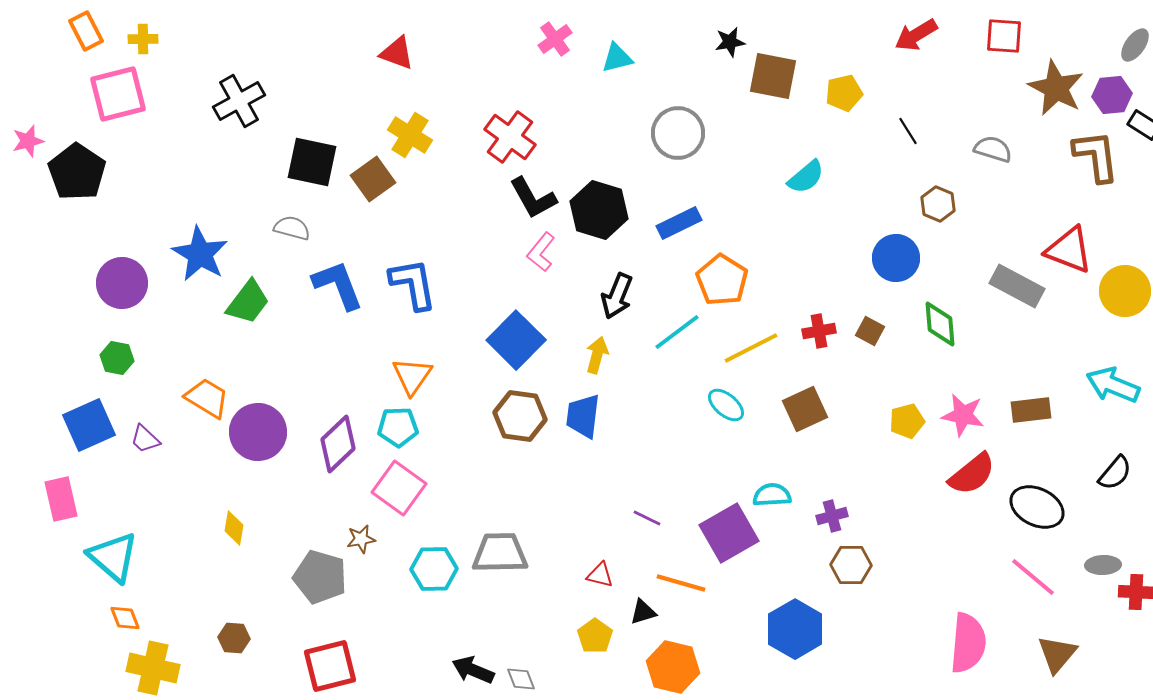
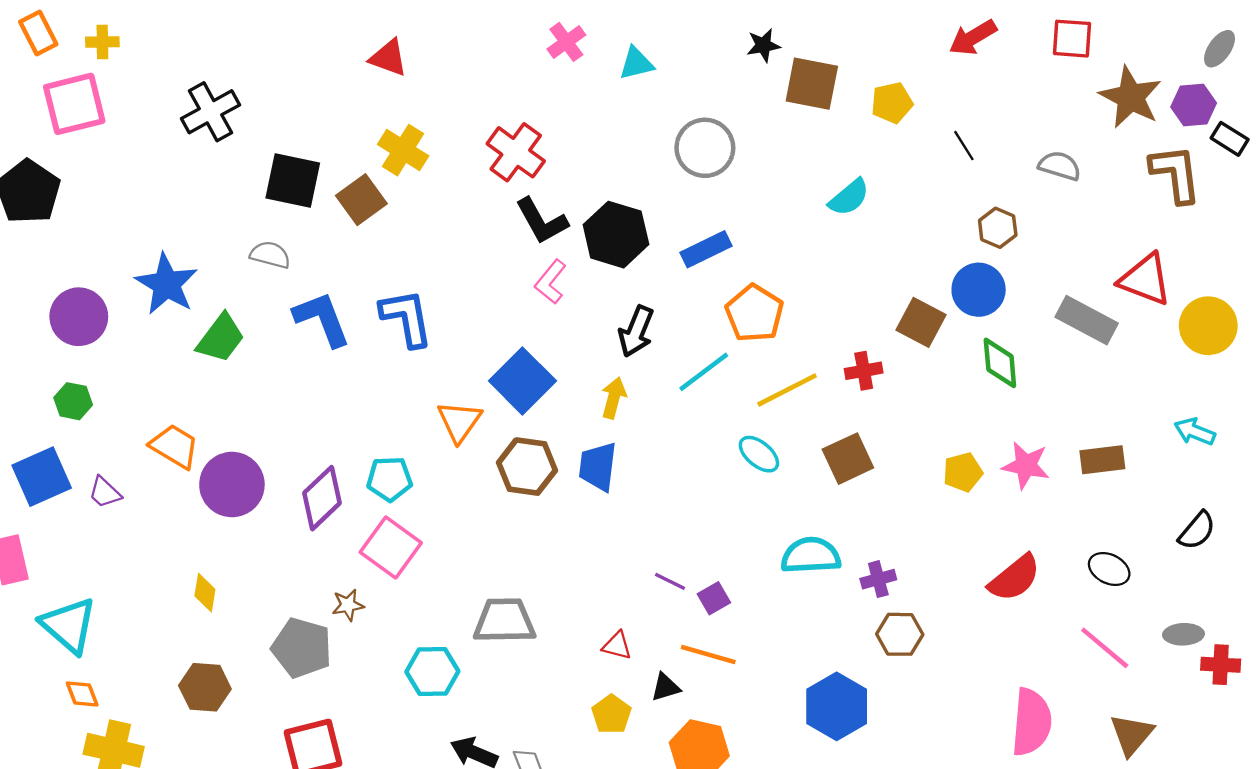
blue circle: (896, 258) -> (979, 290), moved
brown square: (870, 331) -> (921, 322), moved, size x1.5
orange triangle: (412, 376) -> (459, 421), moved
cyan arrow: (1113, 385) -> (1195, 432), size x0.7
red semicircle: (972, 474) -> (1015, 578), moved
cyan semicircle: (772, 495) -> (811, 555), size x1.4
black ellipse: (1037, 507) -> (1109, 569), size x0.7
purple square: (729, 533) -> (714, 598), moved, size x0.5
cyan hexagon: (434, 569) -> (432, 671), moved
brown hexagon: (234, 638) -> (205, 687), moved, size x1.4

